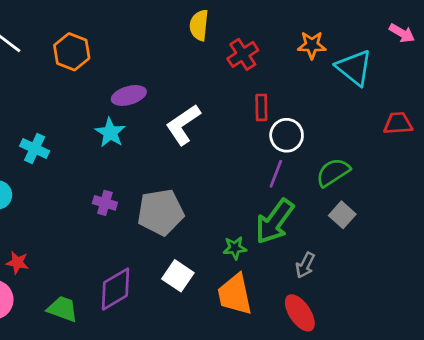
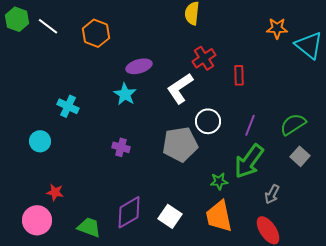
red cross: (243, 54) -> (204, 58), moved
white circle: (287, 135) -> (208, 121), moved
gray pentagon: (161, 212) -> (180, 144), moved
white square: (178, 276) -> (170, 216), moved

